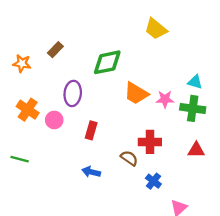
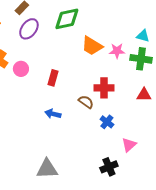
purple ellipse: (73, 93) -> (29, 29), moved, turned 30

